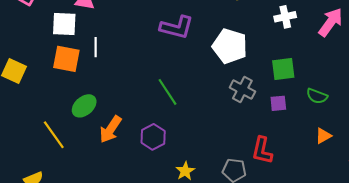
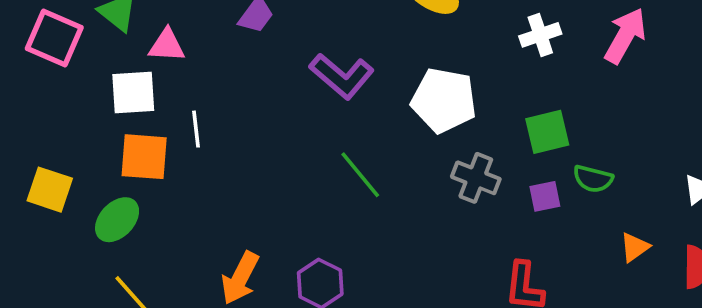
purple L-shape: (177, 27) -> (342, 76), turned 32
green line: (167, 92) -> (360, 175), moved
green semicircle: (317, 96) -> (593, 179), moved
green ellipse: (84, 106) -> (117, 220), moved

